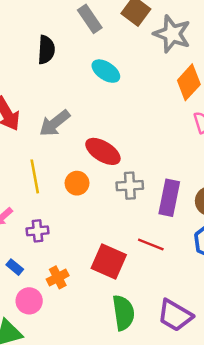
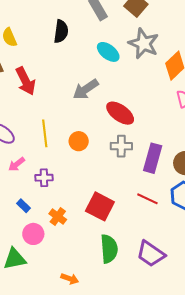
gray star: (172, 34) -> (144, 44), moved
gray arrow: (55, 123) -> (86, 89), moved
red ellipse: (103, 151) -> (120, 113), moved
red line: (151, 245) -> (147, 199), moved
orange cross: (58, 277) -> (58, 217), turned -30

